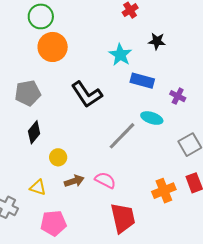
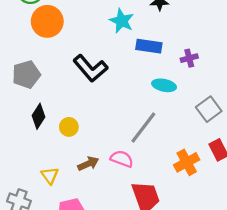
purple cross: (178, 96) -> (189, 58), turned -35
gray line: (122, 136) -> (143, 128), moved
yellow circle: (58, 157) -> (69, 127), moved
yellow triangle: (38, 188) -> (50, 176), turned 42

